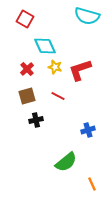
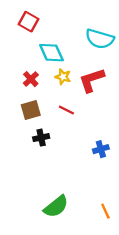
cyan semicircle: (87, 16) -> (100, 39), moved
green semicircle: (66, 162) -> (56, 207), moved

